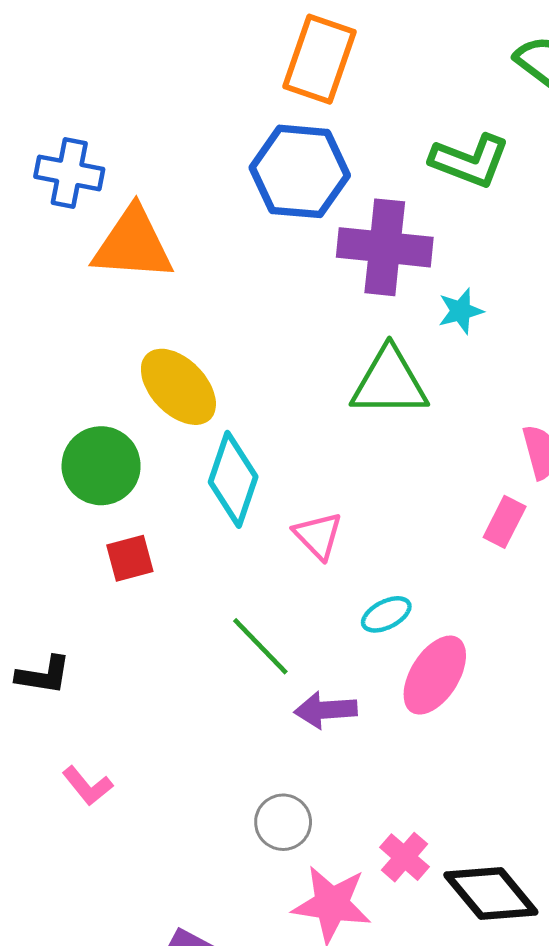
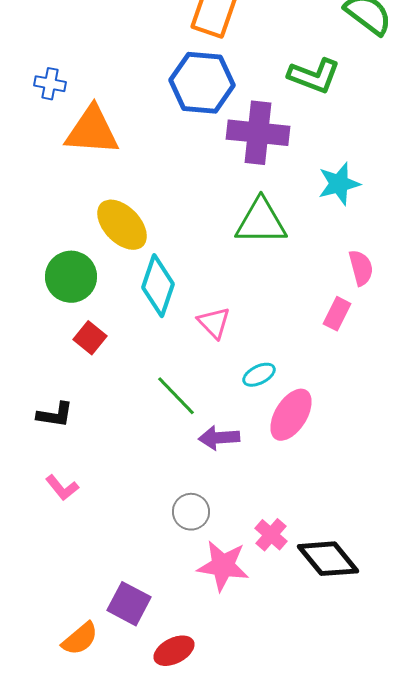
blue cross: (69, 173) -> (50, 84), size x0.7
cyan star: (461, 311) -> (339, 184), moved, size x1.4
red square: (130, 558) -> (90, 338), turned -36
black L-shape: (43, 675) -> (55, 415), moved

